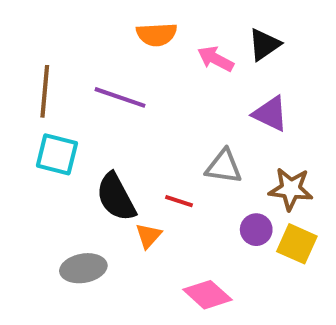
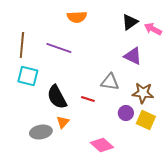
pink arrow: (216, 59) -> (153, 29), moved
orange triangle: (148, 236) -> (63, 122), moved

